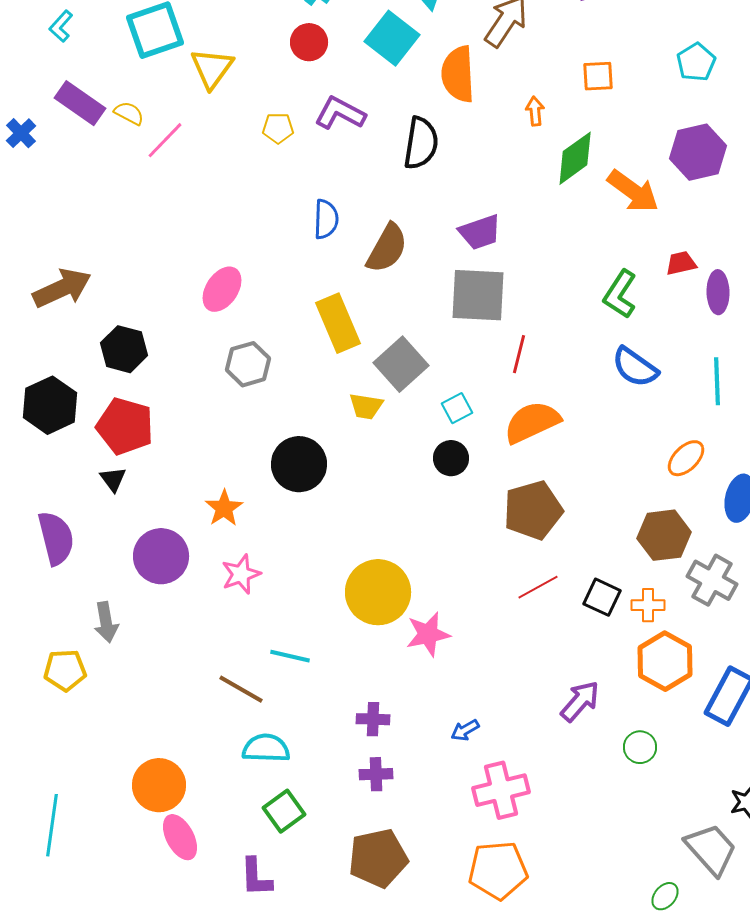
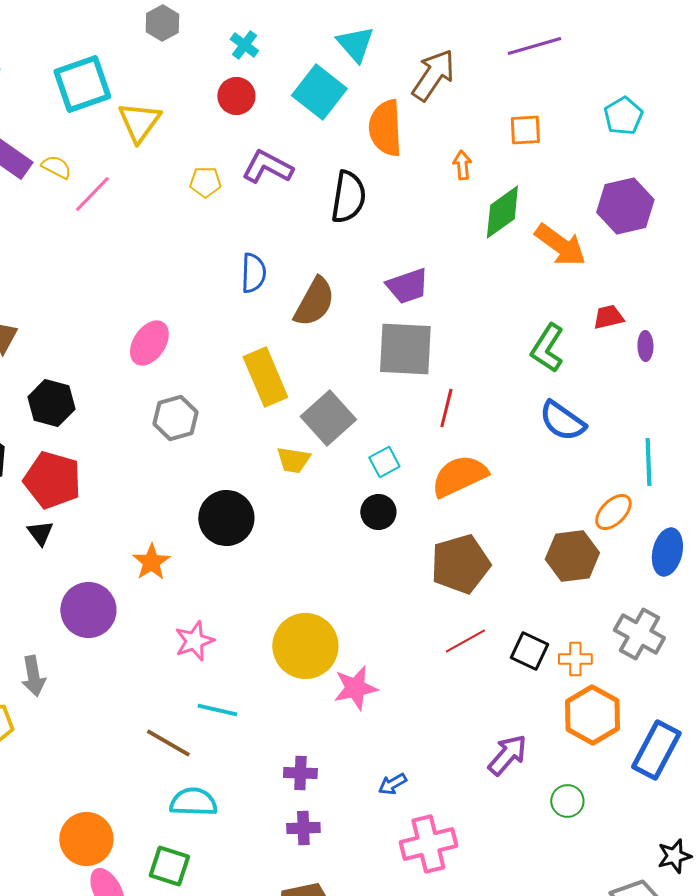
purple ellipse: (718, 292) -> (645, 346), size x0.7
cyan line: (717, 381) -> (648, 462), moved
brown hexagon: (664, 535) -> (572, 556), moved
pink star: (241, 574) -> (194, 641), moved
green square: (284, 811) -> (169, 866), moved, turned -36

